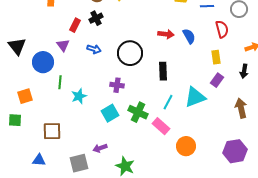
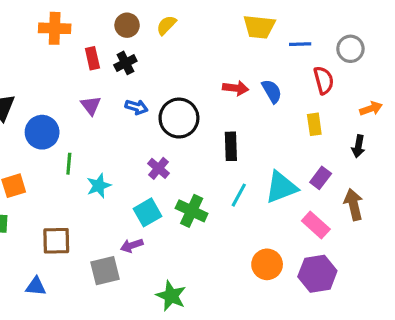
red rectangle: (75, 25) -> (92, 58), moved, turned -40
purple triangle: (63, 45) -> (91, 105), moved
blue arrow: (94, 49) -> (136, 107), moved
purple rectangle: (217, 80) -> (321, 178), moved
purple cross: (117, 85) -> (158, 168), turned 32
pink rectangle: (161, 126) -> (316, 225), moved
purple arrow: (100, 148) -> (132, 245), moved
purple hexagon: (235, 151) -> (317, 274), moved
gray square: (79, 163) -> (105, 271), moved

